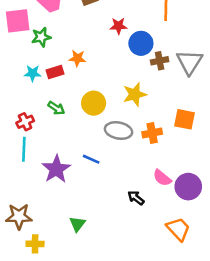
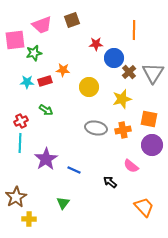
brown cross: (160, 61) -> (129, 72), turned -32
yellow star: (135, 94) -> (122, 99), moved
yellow circle: (94, 103) -> (89, 87), moved
blue line: (91, 159) -> (74, 170), moved
purple circle: (188, 187) -> (152, 145), moved
brown star: (19, 216) -> (16, 197), turned -30

